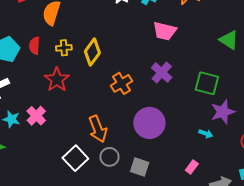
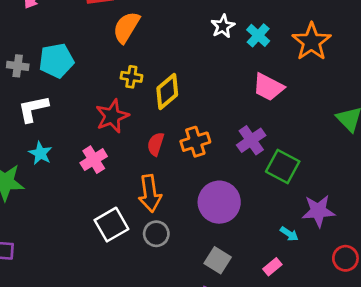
red semicircle: (34, 46) -> (156, 144), moved
green square: (207, 83) -> (283, 166), moved
pink cross: (36, 116) -> (94, 160), moved
gray square: (140, 167) -> (218, 260), moved
pink rectangle: (192, 167) -> (272, 267), moved

